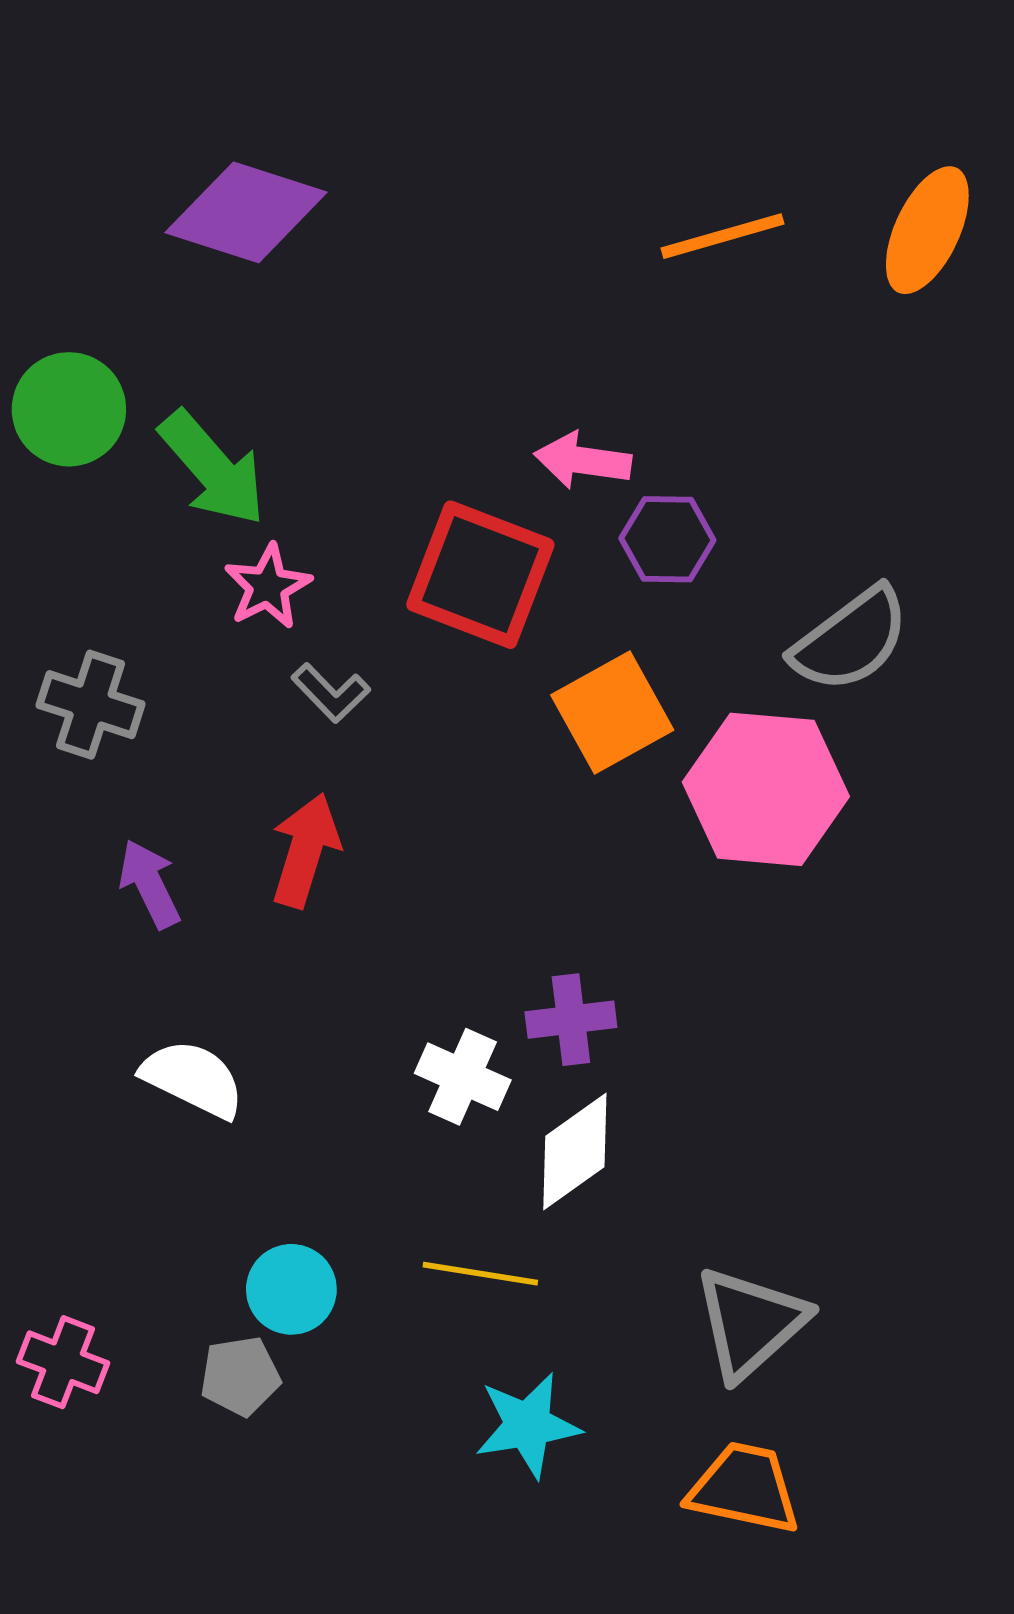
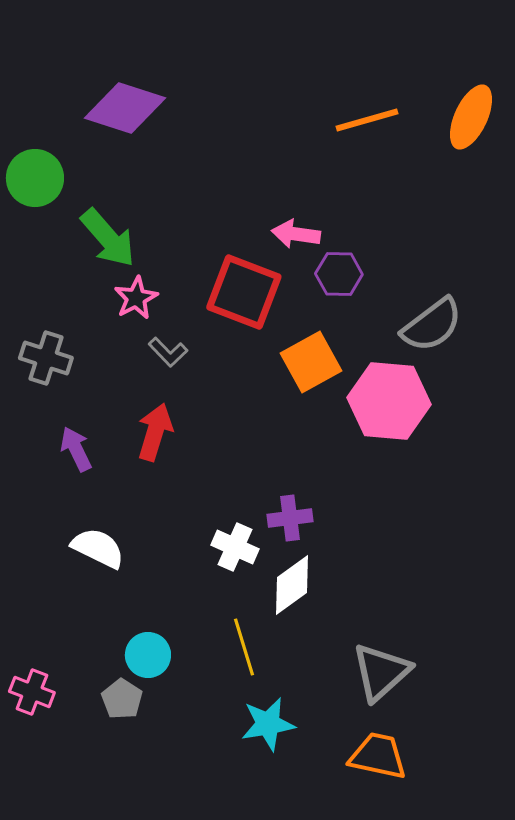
green circle: (69, 409) -> (35, 178), moved
yellow line: (480, 1274) -> (244, 647), turned 64
gray pentagon: (240, 1376) -> (122, 699), turned -30

